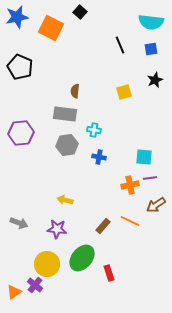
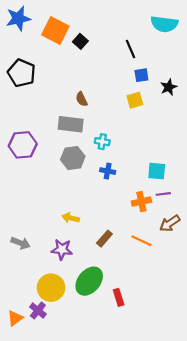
black square: (80, 12) -> (80, 41), moved
blue square: (151, 49) -> (141, 75), moved
brown semicircle: (75, 91) -> (82, 99), turned -32
brown rectangle: (103, 226) -> (104, 239), moved

